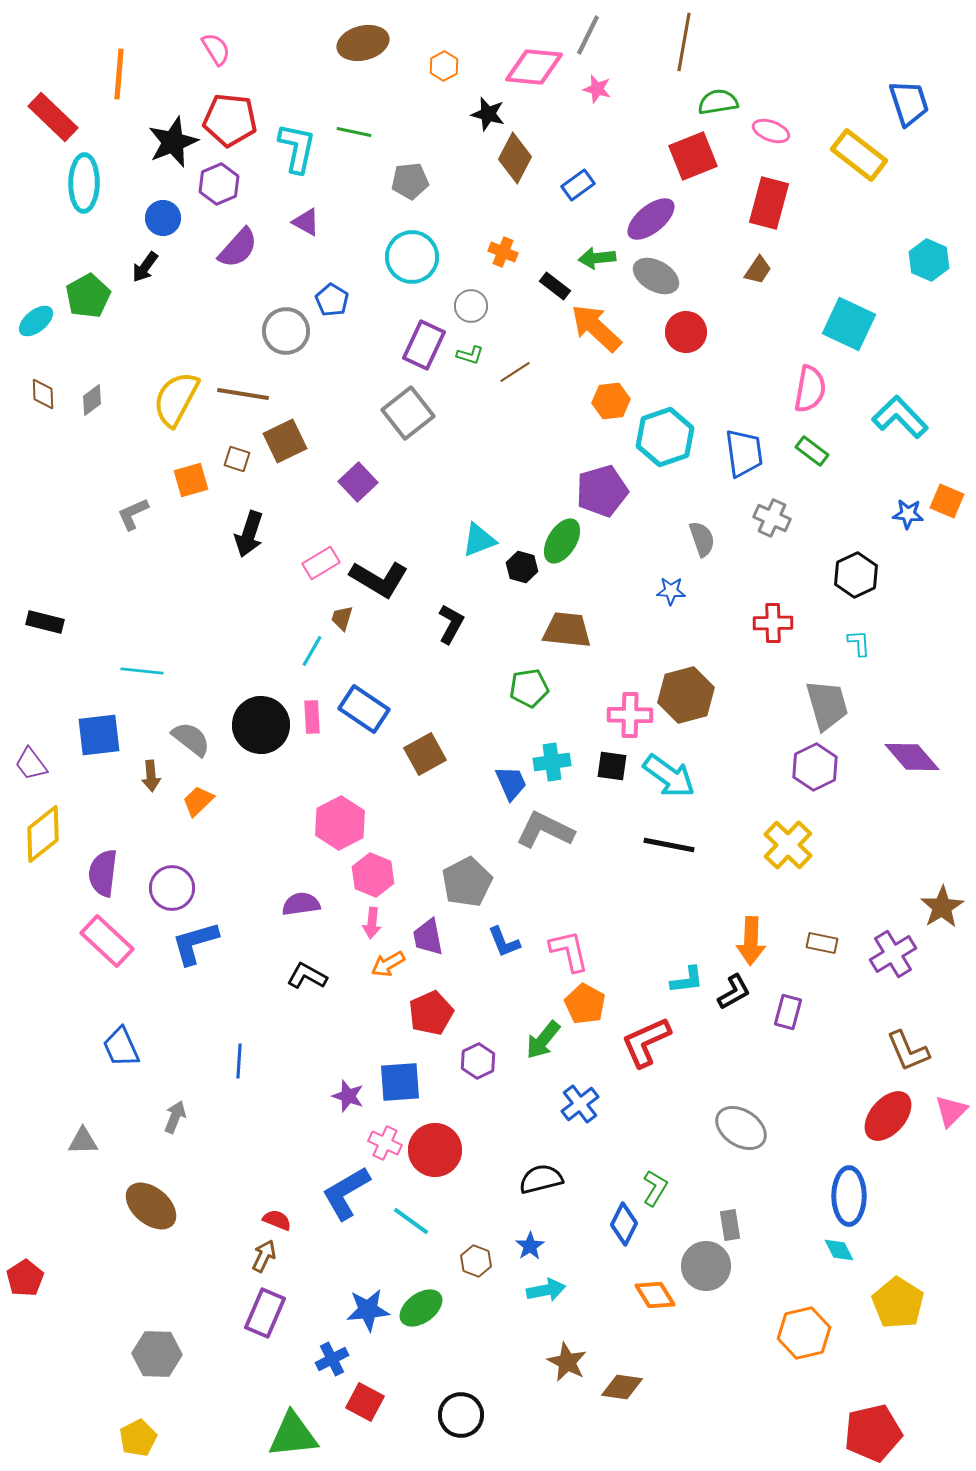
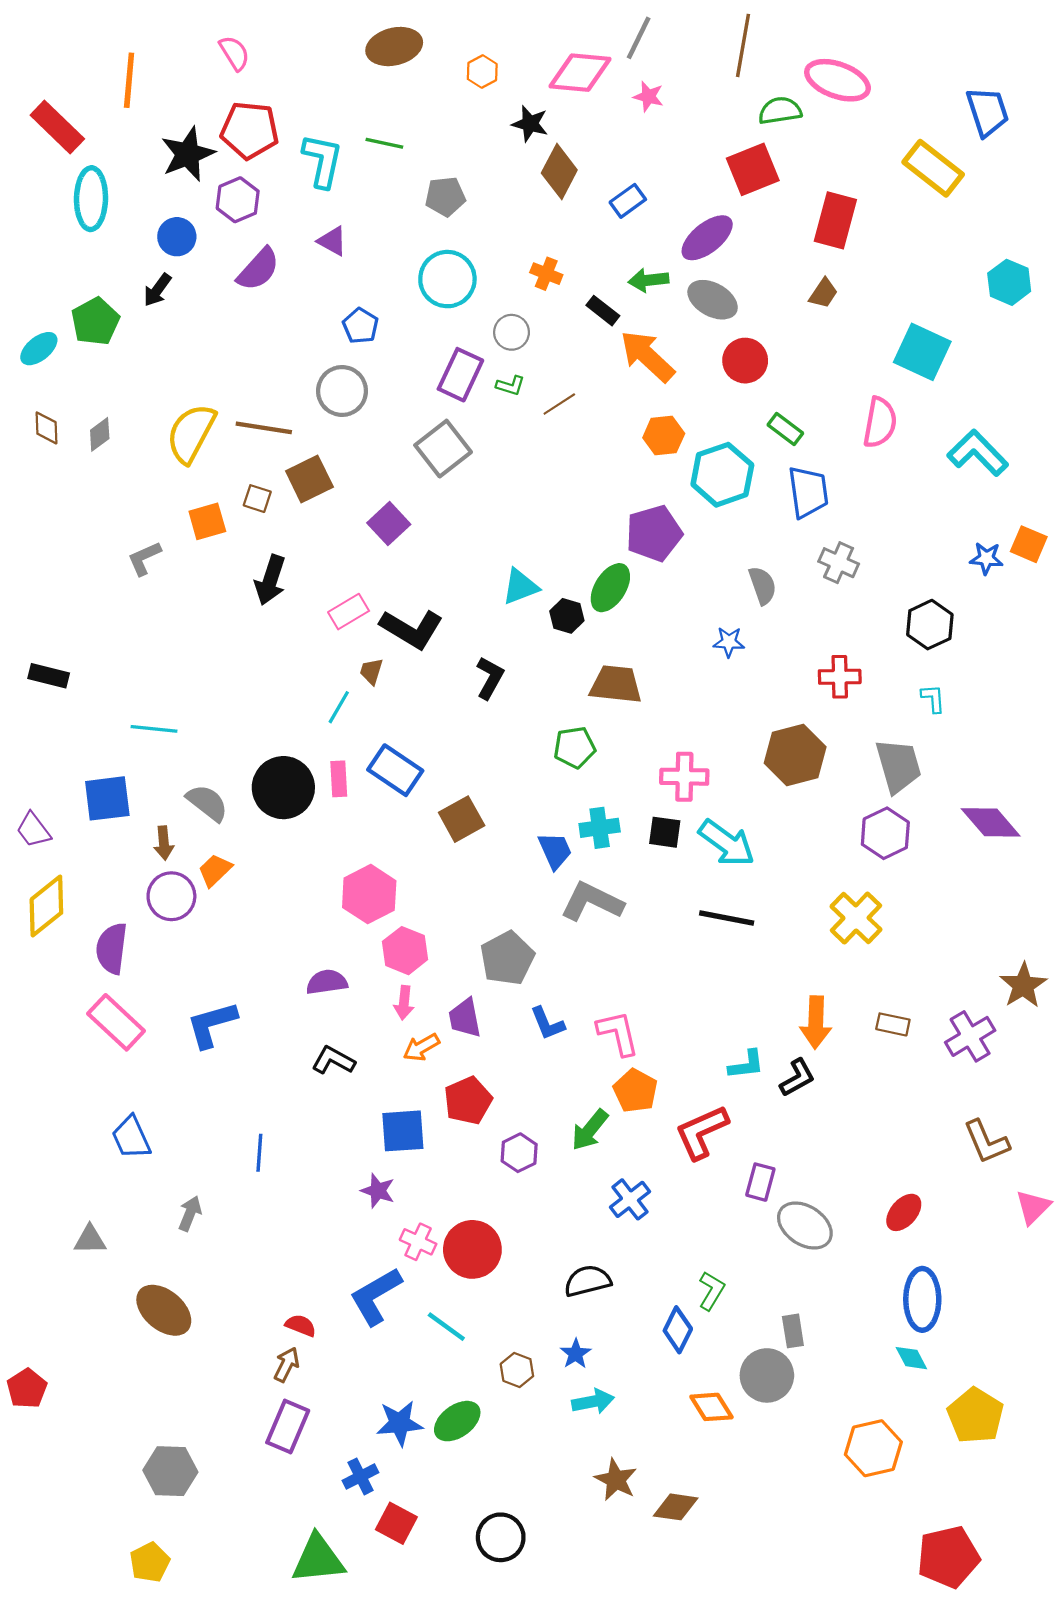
pink ellipse: (771, 131) -> (838, 80), moved, size x1.6
gray circle: (286, 331) -> (342, 391), moved
green rectangle: (812, 451) -> (785, 429), moved
brown hexagon: (686, 695) -> (795, 755), moved
purple circle: (172, 888) -> (171, 896), moved
purple rectangle: (788, 1012) -> (760, 1182), moved
blue square: (400, 1082) -> (403, 1131), moved
red ellipse: (888, 1116) -> (904, 1212), moved, size x0.7

